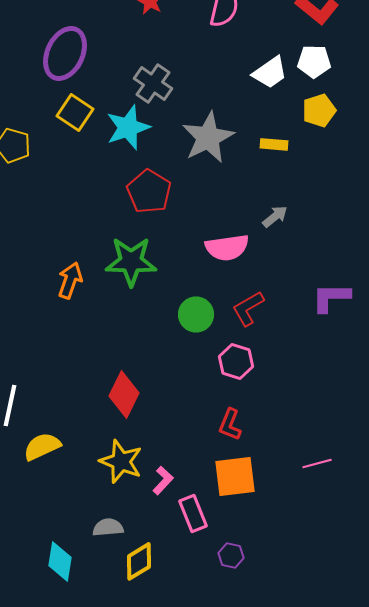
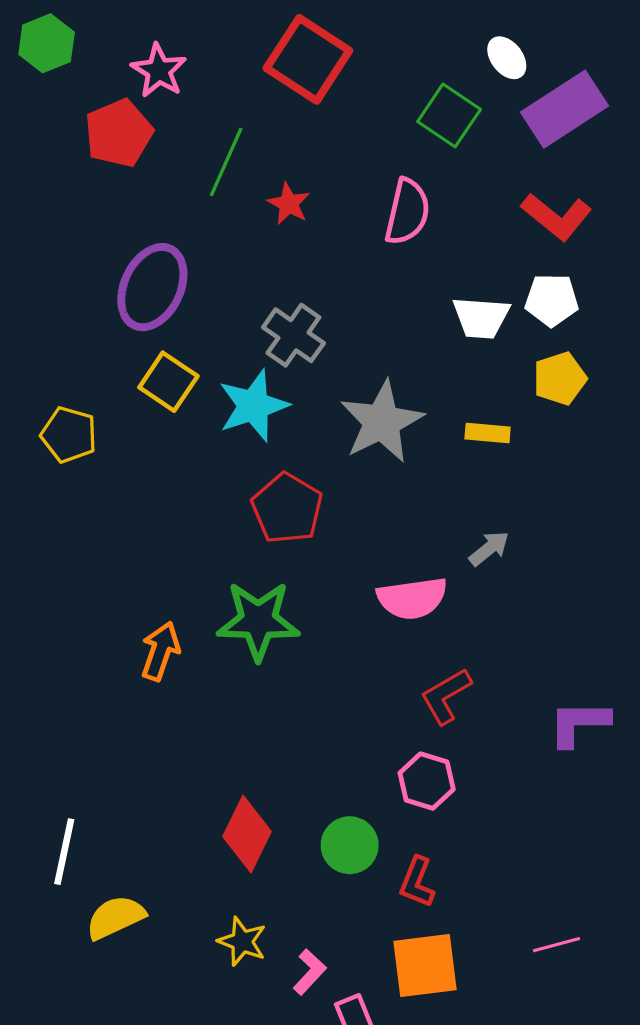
white trapezoid: (270, 72) -> (481, 318), turned 39
purple L-shape: (331, 297) -> (579, 723), moved
green circle: (196, 314) -> (350, 845), moved
yellow star: (121, 461) -> (242, 941), size x0.7

